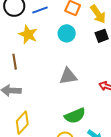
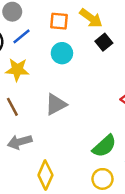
gray triangle: (68, 76) -> (56, 104), moved

